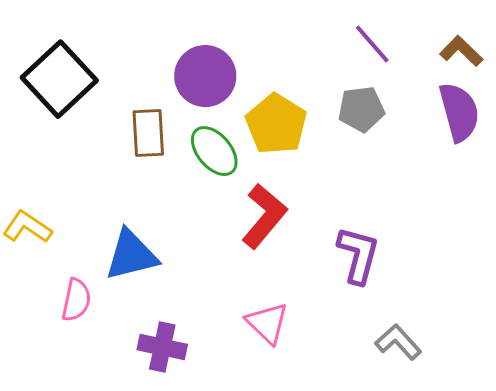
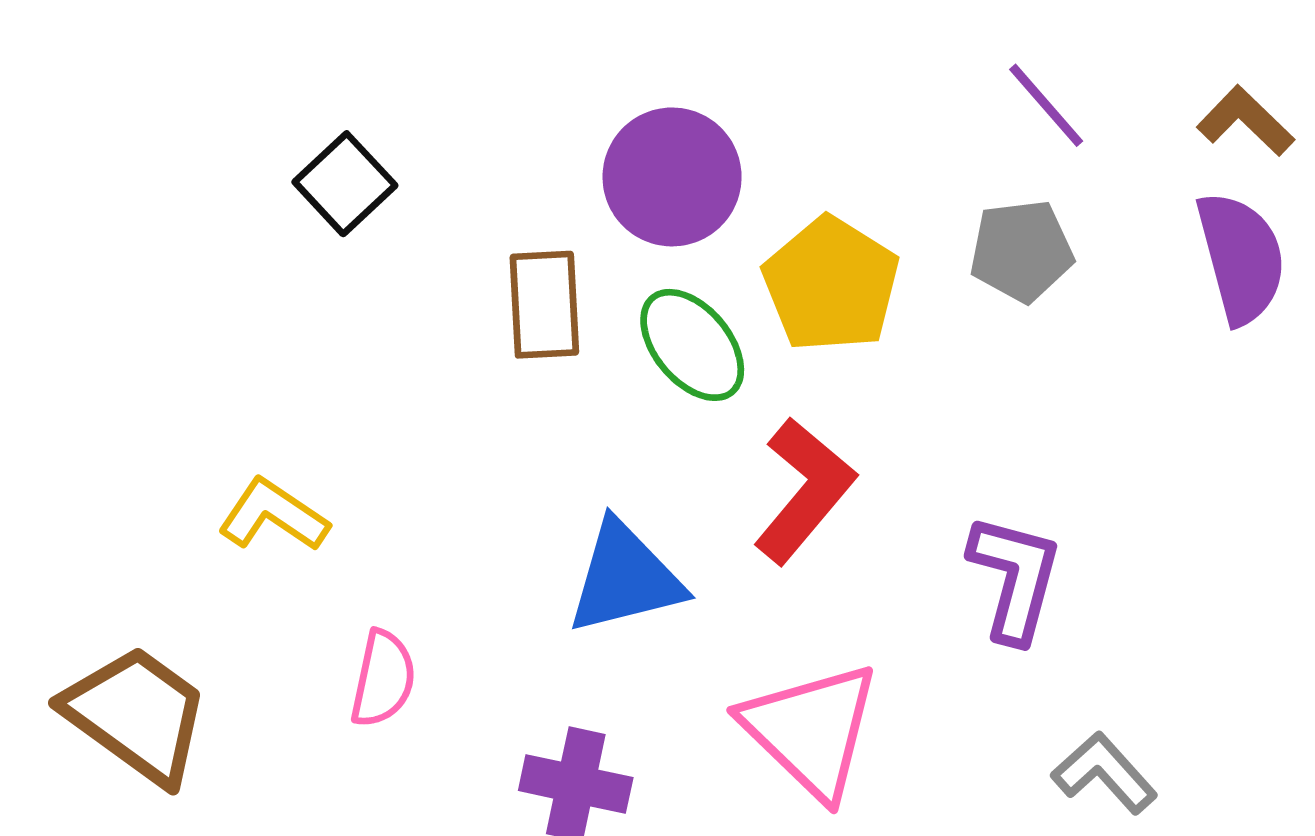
black square: (59, 79) -> (345, 184), size x0.6
blue triangle: (131, 255) -> (625, 578), moved
pink triangle: (267, 323) -> (811, 730), size x1.5

